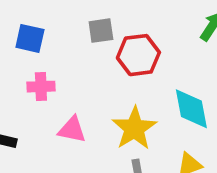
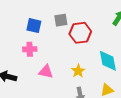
blue square: (30, 38) -> (34, 26), moved
yellow star: (134, 128) -> (78, 71), size x0.6

